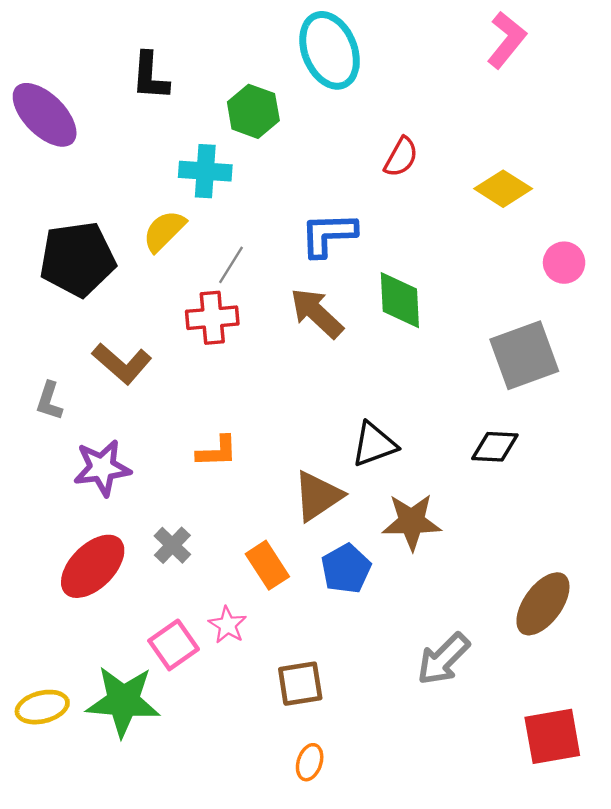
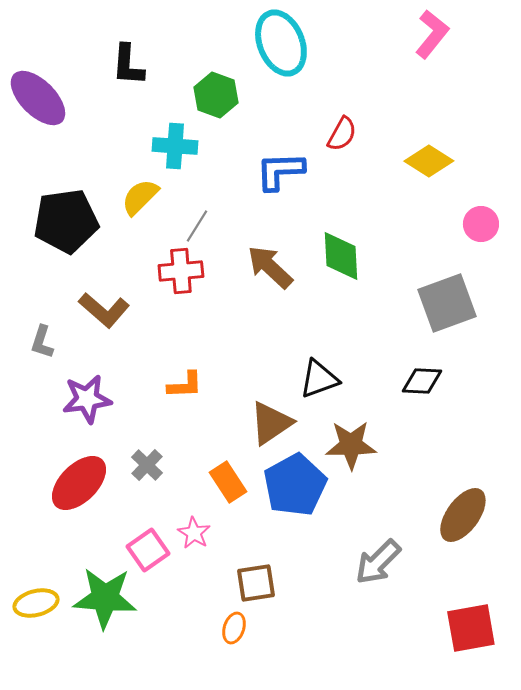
blue L-shape: (328, 234) -> (280, 171), moved
blue pentagon: (346, 569) -> (295, 485), size x1.5
orange ellipse: (310, 762) -> (234, 628), moved

